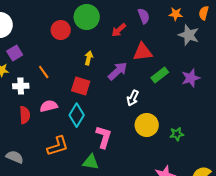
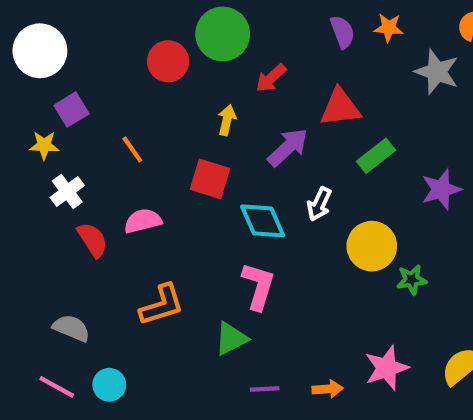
orange star: (176, 14) -> (389, 28), moved
red arrow: (119, 30) -> (271, 78), moved
purple star: (191, 78) -> (441, 189), moved
white cross: (21, 86) -> (67, 191), moved, turned -35
red semicircle: (25, 115) -> (92, 240), turned -30
cyan diamond: (77, 115) -> (263, 221), moved, turned -55
yellow circle: (147, 125) -> (372, 246), moved
green triangle: (91, 162) -> (231, 339), turned -36

